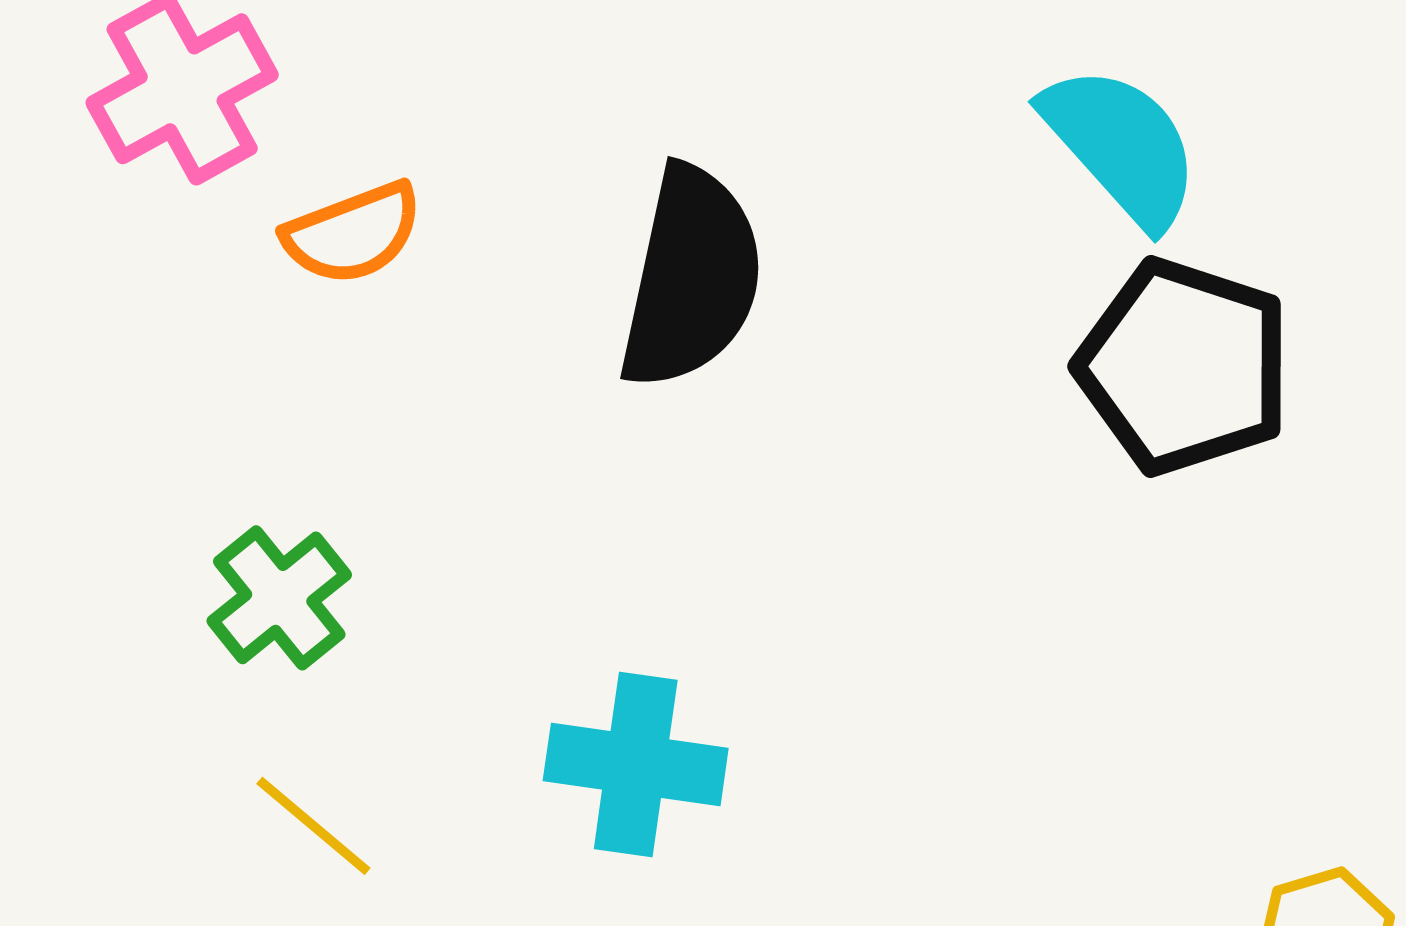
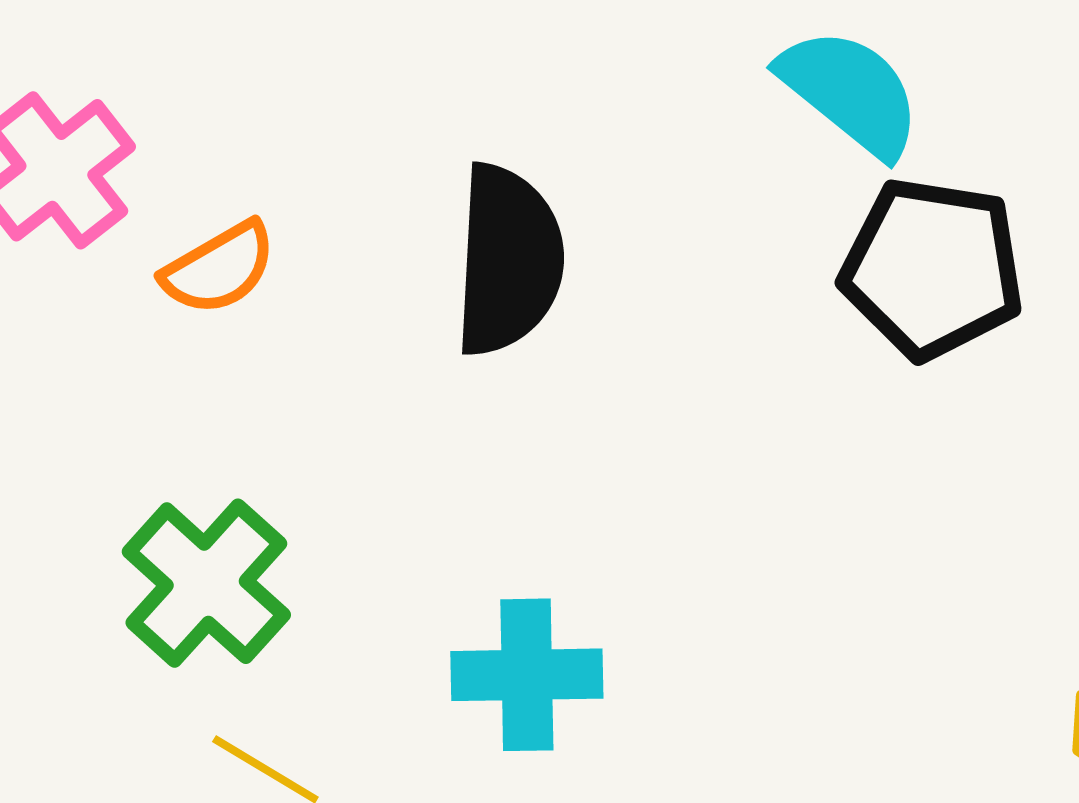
green cross: (279, 598) -> (206, 583), size x1.4

